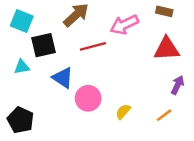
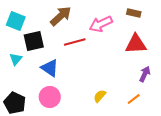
cyan triangle: (22, 67) -> (16, 59), turned -40
pink circle: (88, 98) -> (50, 97), moved

